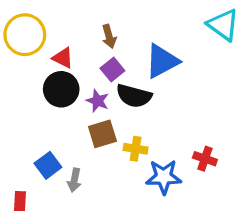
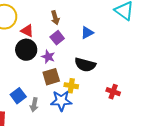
blue triangle: (162, 61) -> (87, 33), size x0.6
black semicircle: (134, 96) -> (85, 65), moved
blue star: (164, 177) -> (61, 101), moved

